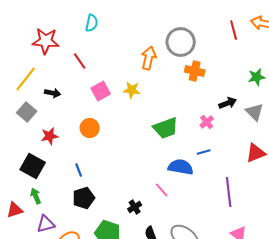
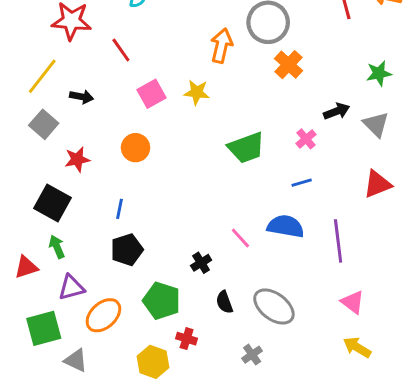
orange cross: (195, 71) -> (289, 65), turned 30
blue semicircle: (181, 167) -> (286, 226), moved
blue line: (79, 170) -> (119, 209), turned 32

